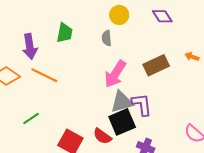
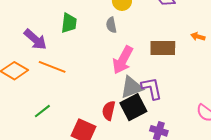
purple arrow: (30, 46) -> (35, 39), turned -35
brown rectangle: (156, 65) -> (163, 48), turned 30
red semicircle: (102, 136) -> (109, 111), moved, turned 72

